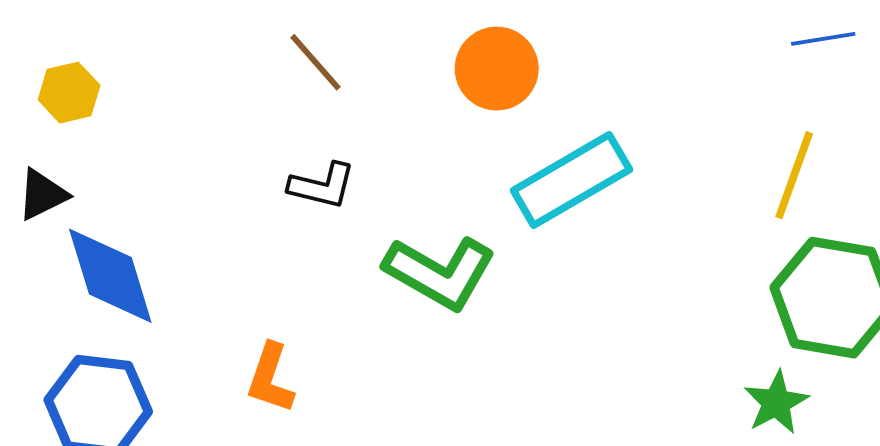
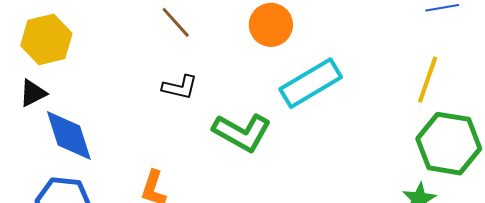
yellow hexagon: (69, 93) -> (46, 39), size x1.6

